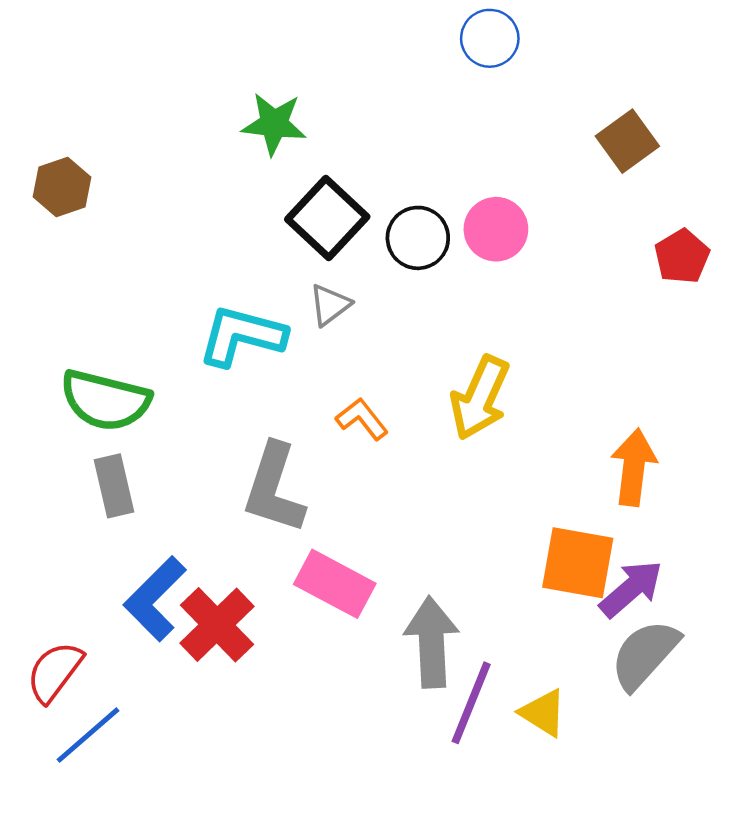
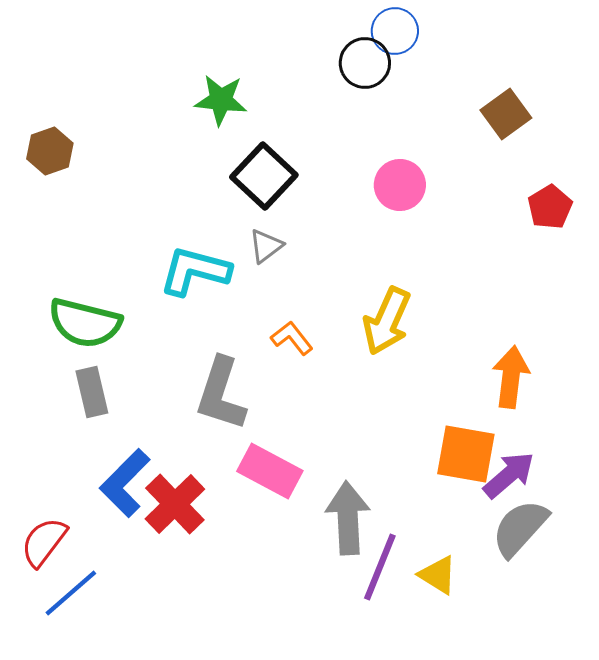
black circle: (418, 238) -> (365, 63), moved

